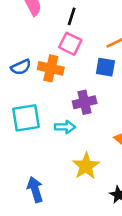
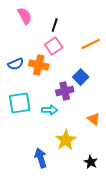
pink square: (70, 44) -> (54, 46), turned 30
blue square: (105, 67) -> (81, 77), moved, turned 35
blue arrow: (35, 189) -> (41, 158), moved

